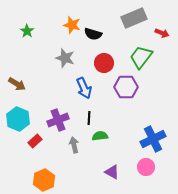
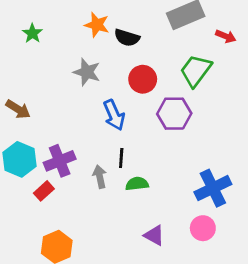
purple cross: (58, 120) -> (60, 161), moved
gray arrow: (74, 145) -> (100, 177), moved

